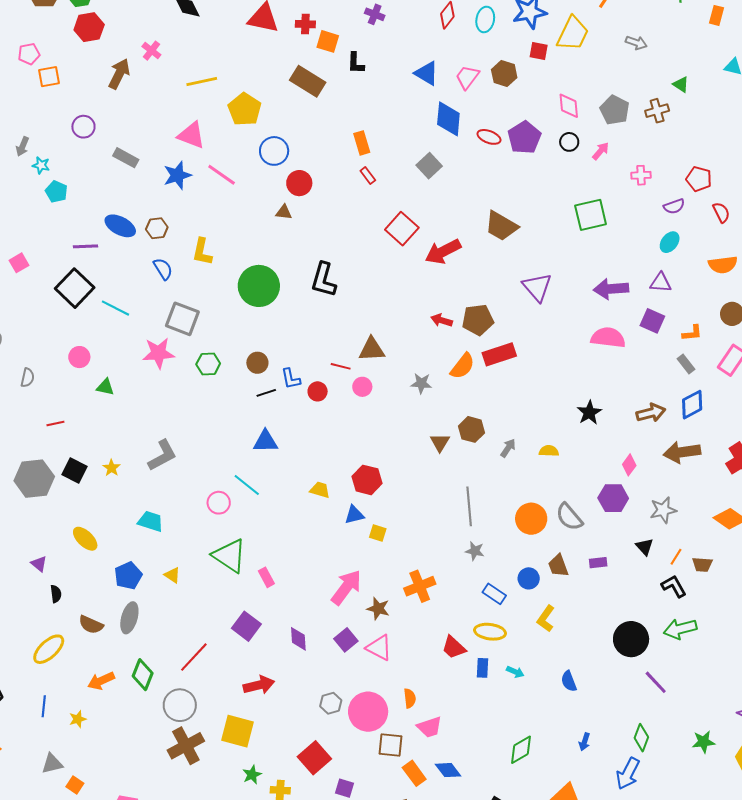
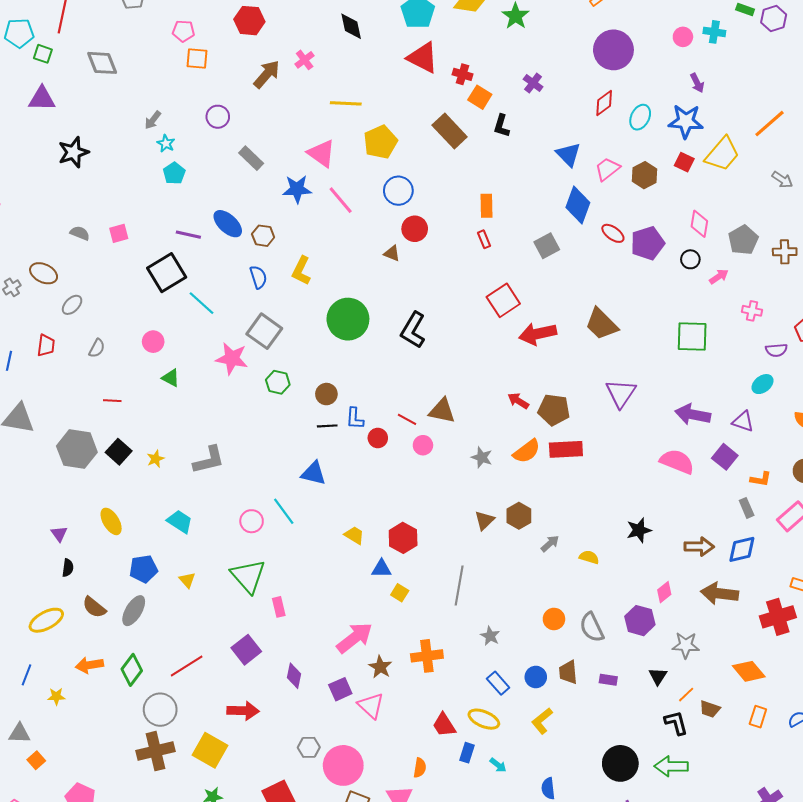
gray line: (469, 506) -> (459, 585), moved
orange circle: (531, 519) -> (554, 619), size x0.7
orange semicircle: (410, 698) -> (420, 768), moved

